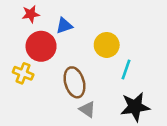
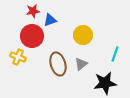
red star: (31, 14) -> (33, 11), moved
cyan line: (126, 69) -> (115, 54), moved
gray triangle: (87, 109) -> (81, 64), moved, turned 48

